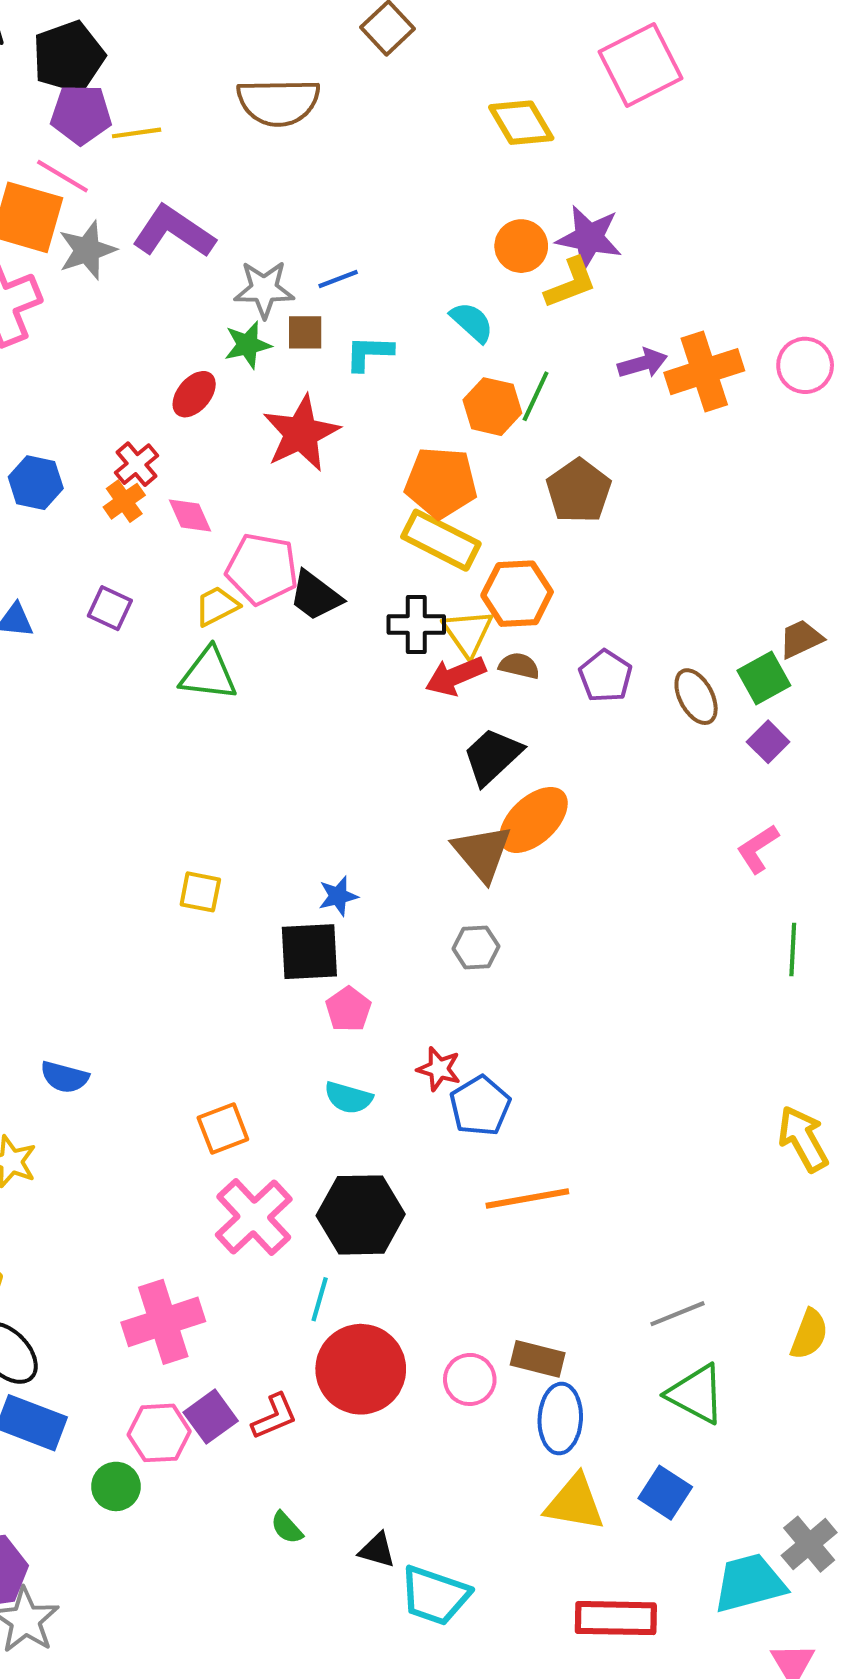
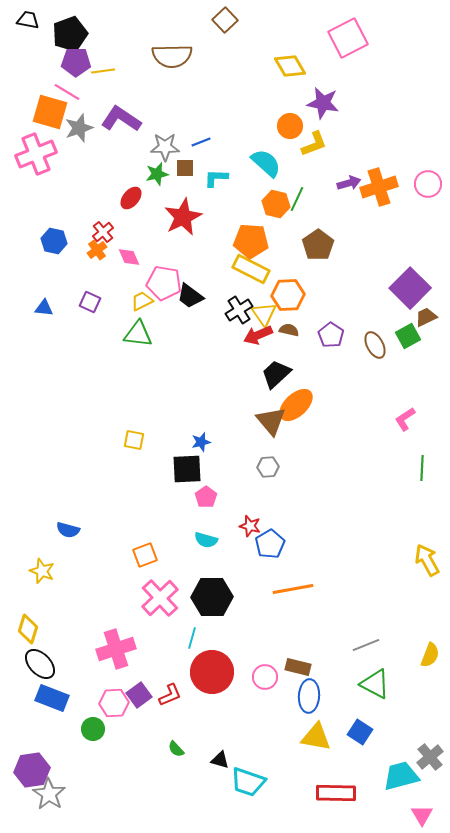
purple star: (589, 238) -> (323, 103), moved
cyan semicircle: (472, 322) -> (266, 163), size x1.4
black cross: (416, 625) -> (239, 310), turned -32
purple square: (768, 742) -> (410, 288), moved, size x2.0

